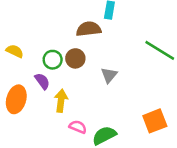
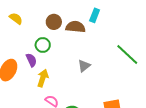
yellow semicircle: (15, 51) -> (16, 19), moved
brown circle: (75, 58) -> (54, 22), moved

